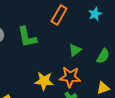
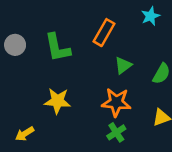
orange rectangle: (59, 15) -> (104, 33), moved
yellow star: (44, 81) -> (57, 101), moved

